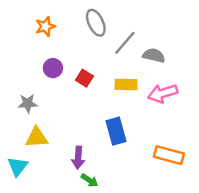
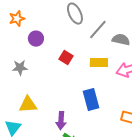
orange star: (45, 26) -> (17, 19), moved
purple circle: (53, 68) -> (36, 39), moved
gray star: (28, 103) -> (20, 68), moved

